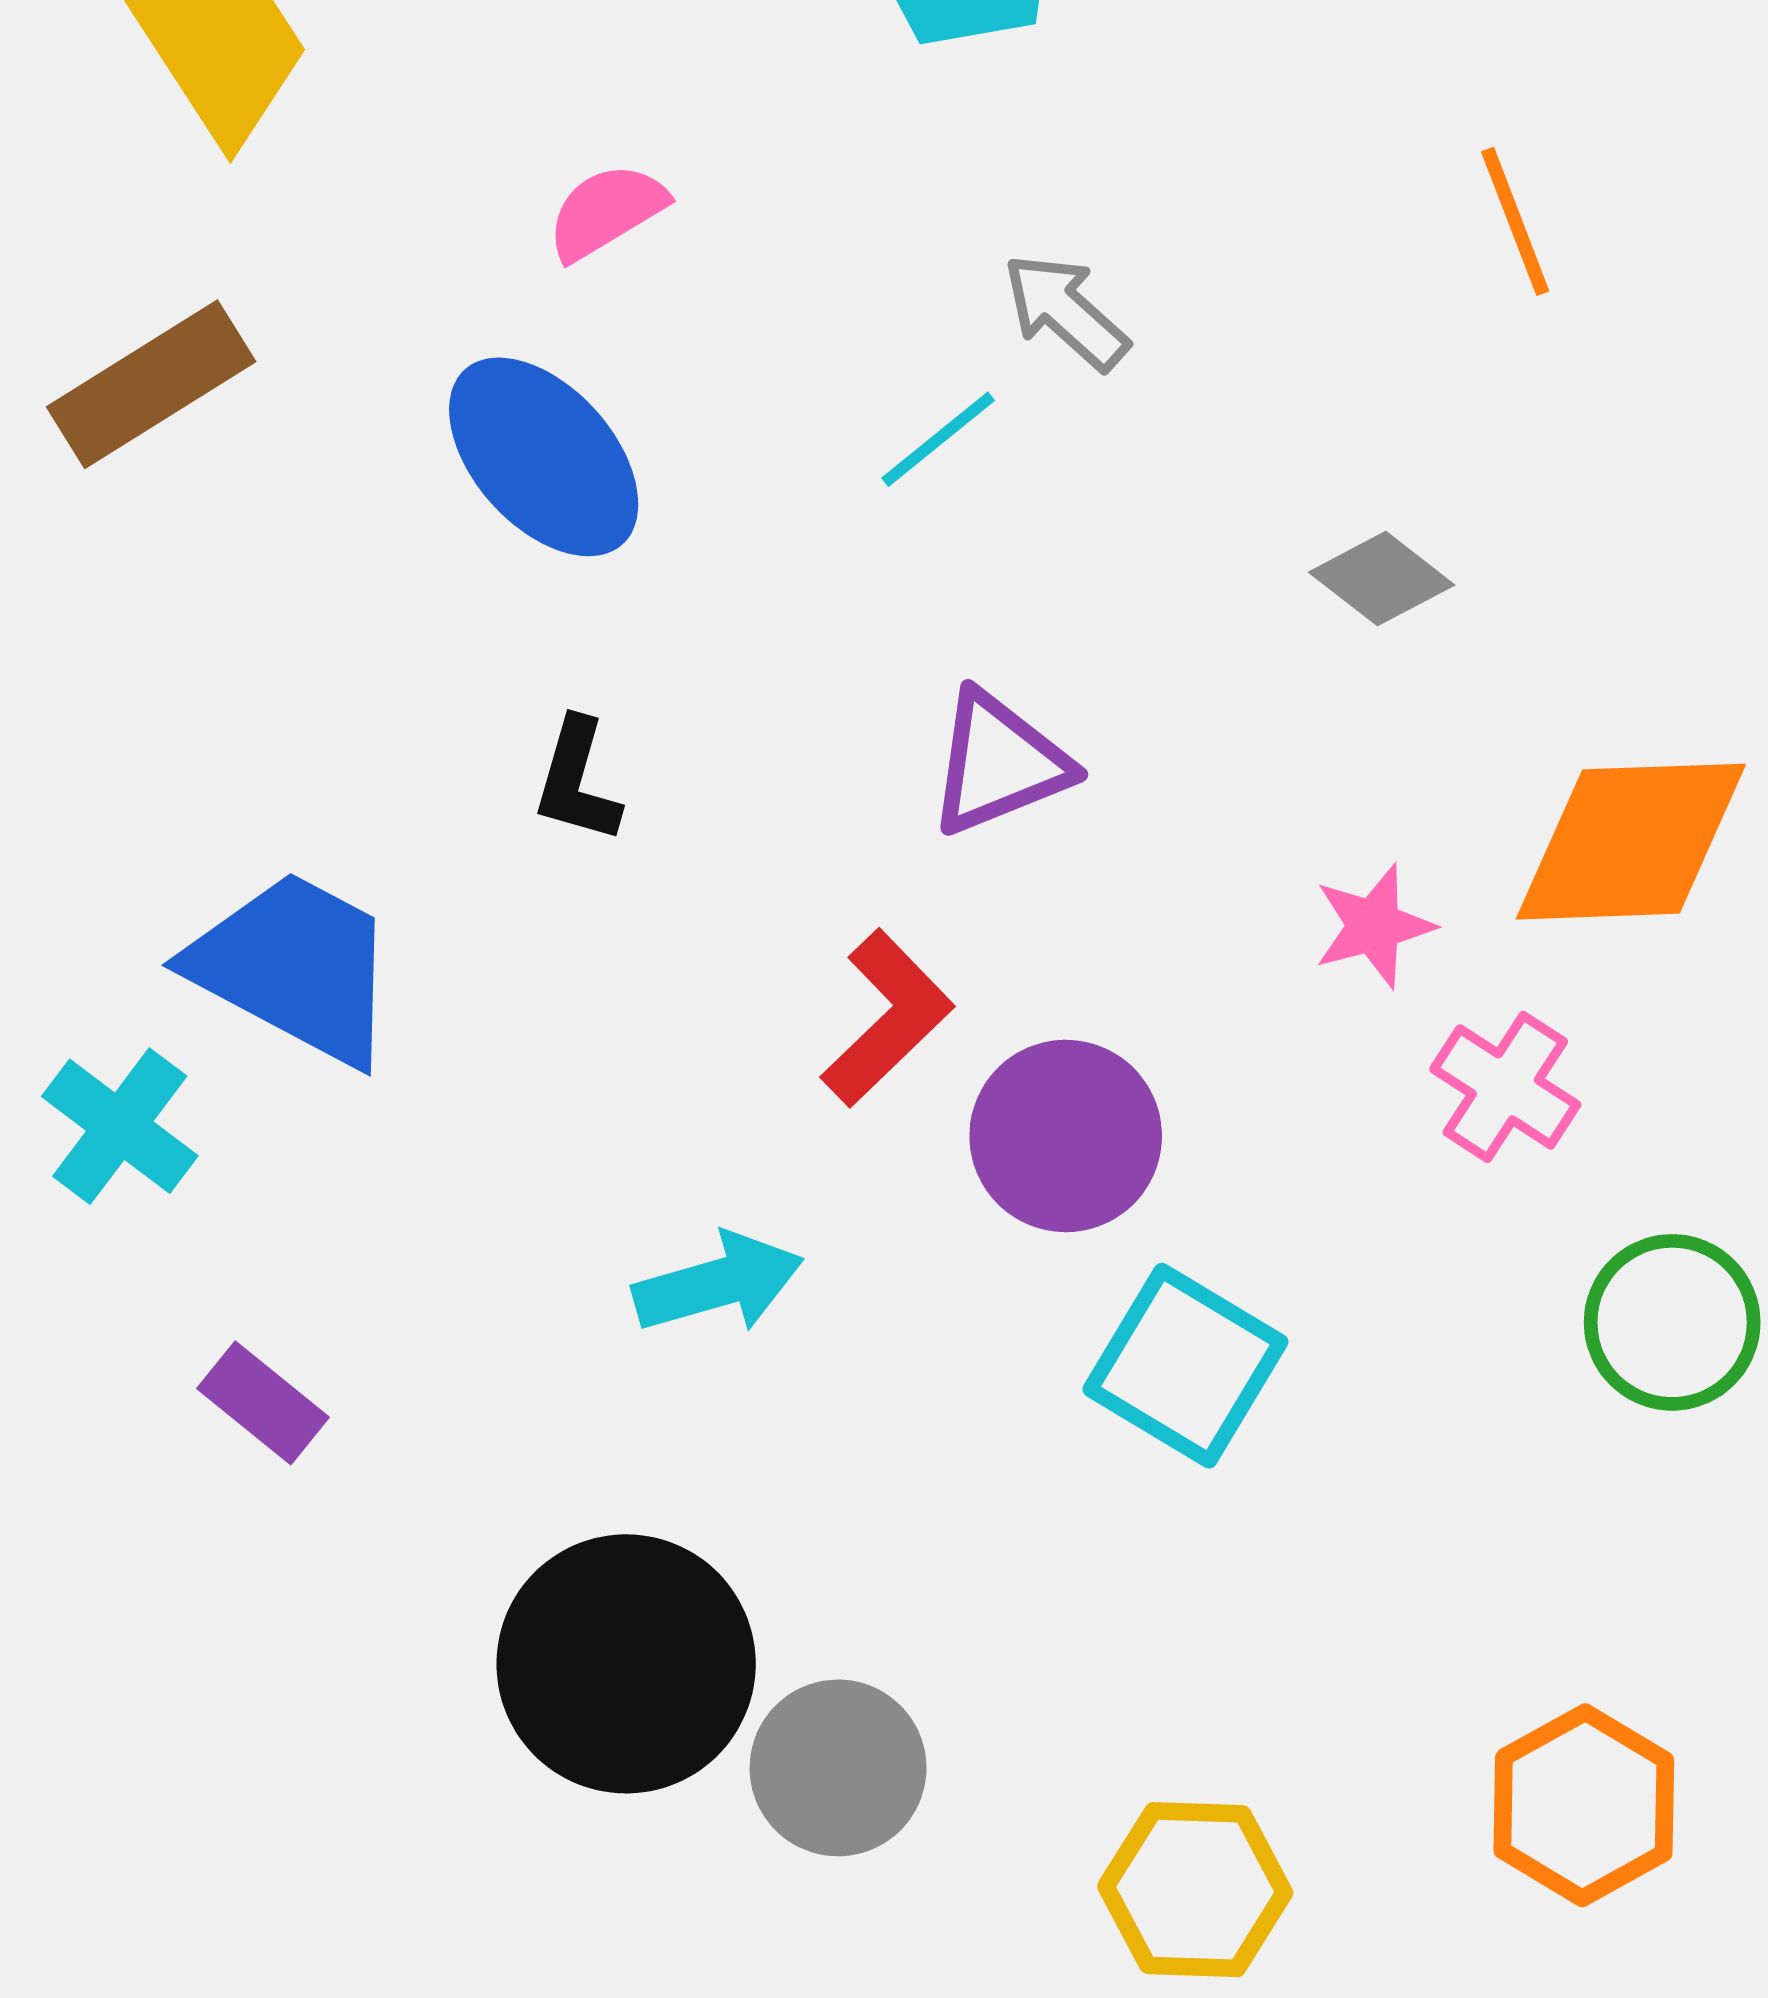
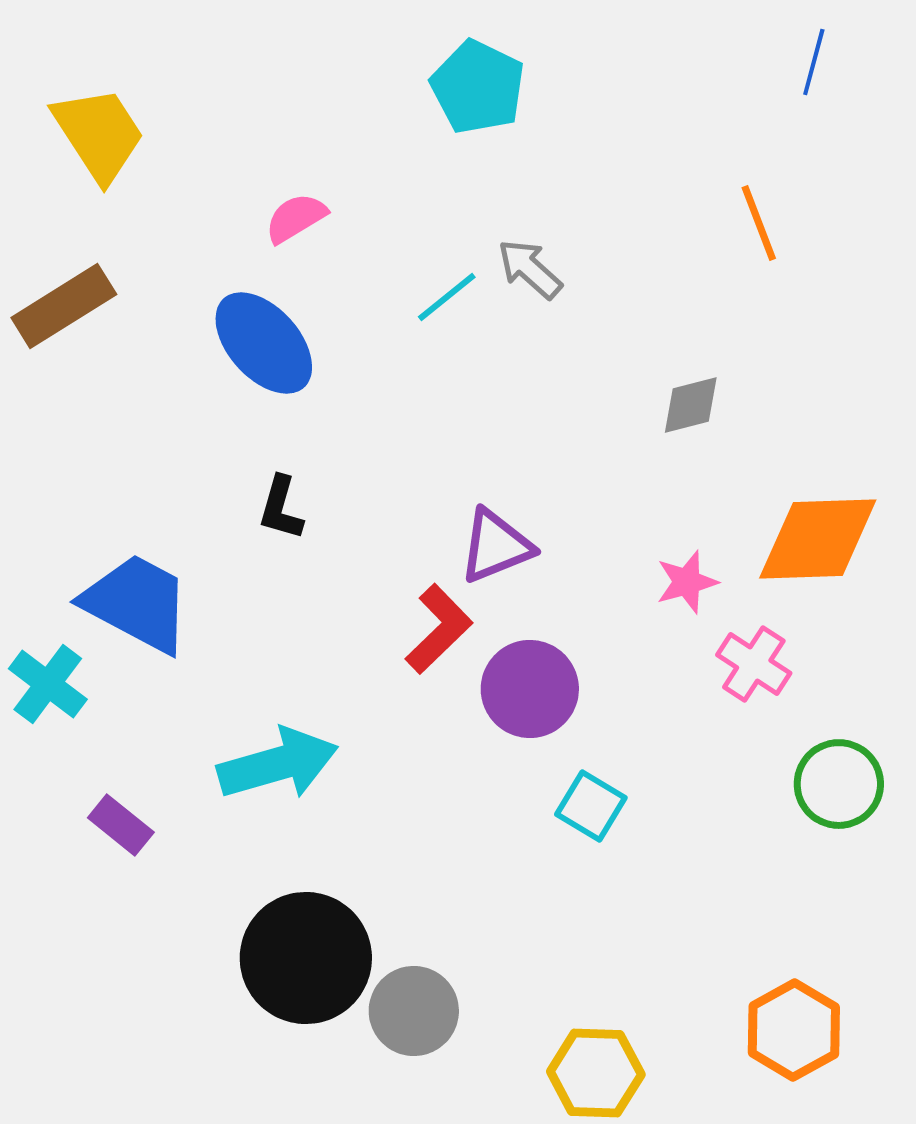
cyan line: (938, 439) -> (447, 297), moved
gray diamond: (1382, 579) -> (691, 405), turned -52
purple triangle: (999, 763) -> (496, 546), moved
cyan arrow: (718, 1283) -> (278, 764), moved, size x1.4
cyan square: (1185, 1366) -> (591, 806), size x0.7

